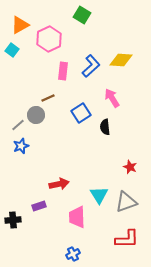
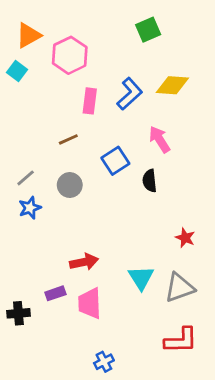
green square: (82, 15) -> (148, 30), moved, turned 36
gray circle: (36, 115) -> (70, 185), moved
pink trapezoid: (77, 217) -> (90, 303), moved

